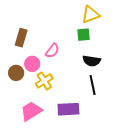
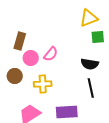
green square: (84, 35) -> (98, 37), moved
pink circle: (32, 64) -> (31, 58), moved
yellow cross: (44, 81) -> (43, 84), turned 30

